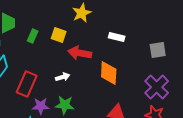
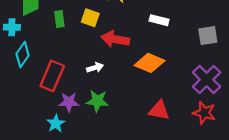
green rectangle: (33, 36) -> (59, 19), turned -32
orange diamond: (109, 73) -> (150, 63), turned -70

